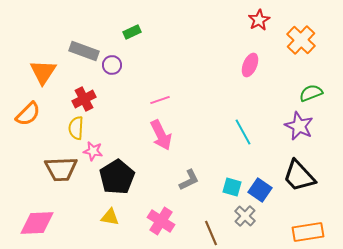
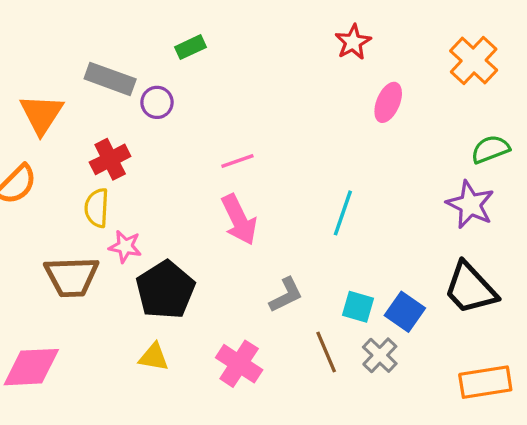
red star: (259, 20) -> (353, 42), moved
cyan line: (243, 132) -> (343, 213), moved, turned 48
brown line: (211, 233) -> (326, 352), moved

